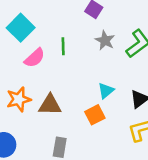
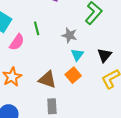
gray star: (105, 40) -> (69, 35), moved
brown triangle: (50, 105) -> (47, 80), moved, turned 30

